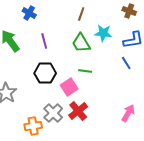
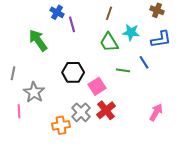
purple line: (44, 41) -> (72, 24), moved
blue line: (126, 63) -> (144, 62), moved
green line: (85, 71) -> (123, 70), moved

